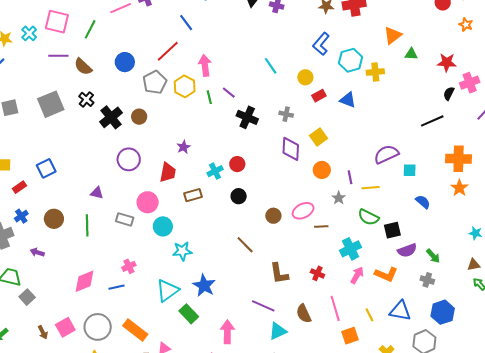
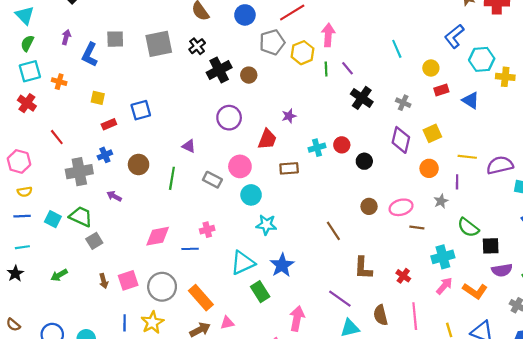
yellow line: (371, 188) -> (467, 157), moved
black circle: (239, 196) -> (364, 161), moved

